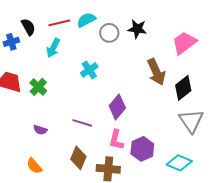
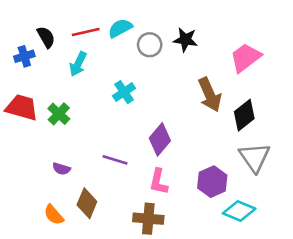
purple hexagon: (142, 149) -> (212, 182), moved
brown diamond: (78, 158) -> (87, 203), moved

